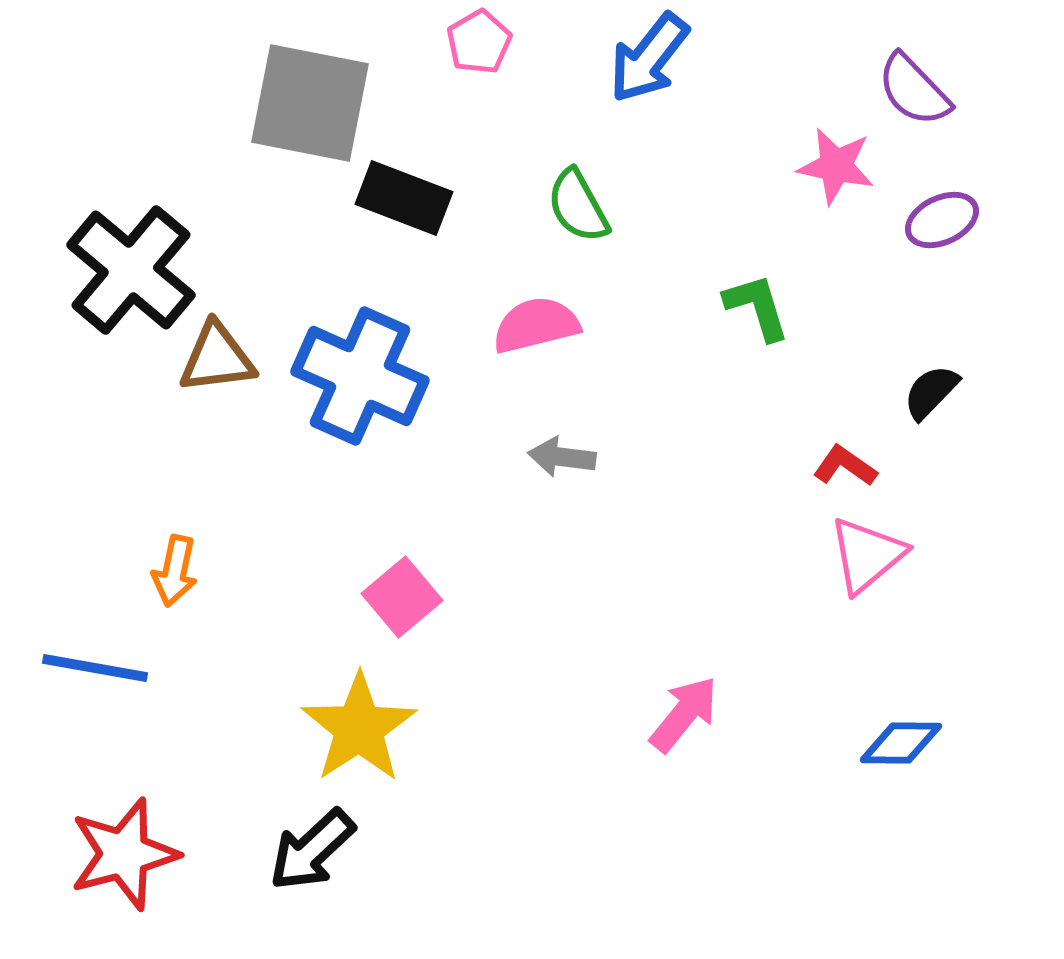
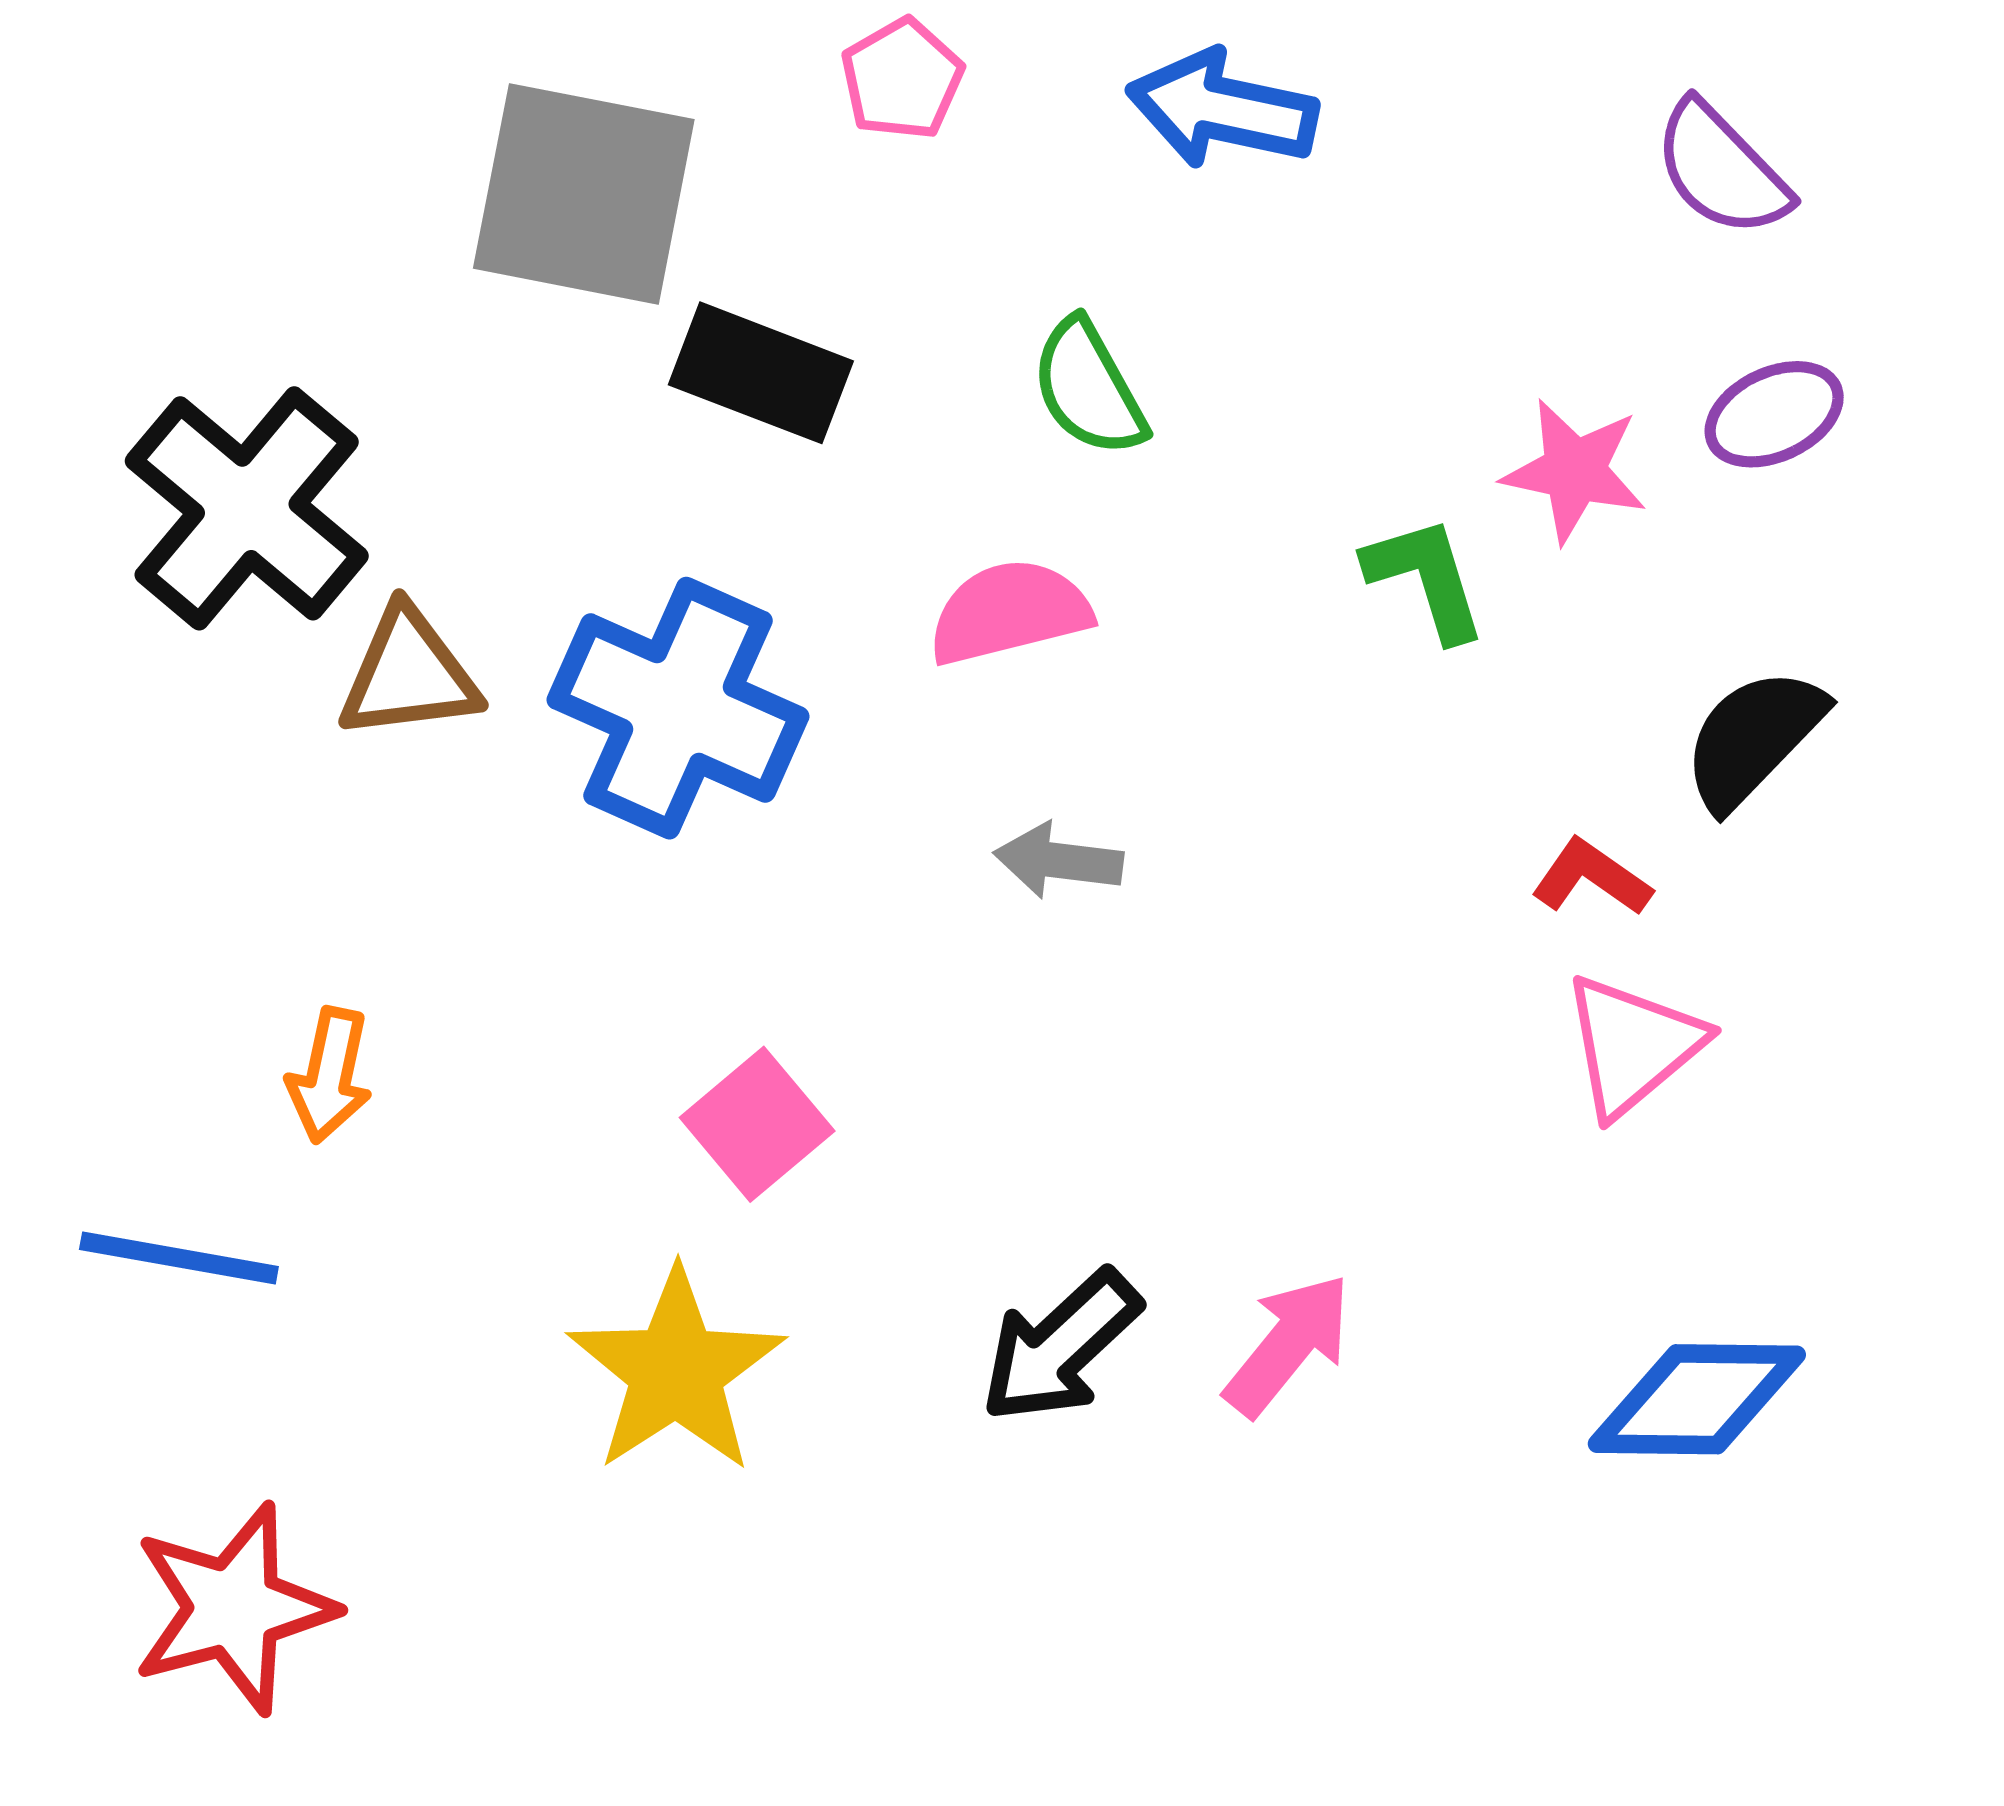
blue arrow: (649, 58) -> (1222, 109), turned 64
pink star: (836, 166) -> (1574, 471), moved
black semicircle: (931, 392) -> (1753, 738), size x1.4
blue diamond: (901, 743) -> (1697, 1399), size x1.4
black arrow: (312, 850) -> (1060, 1347), moved

